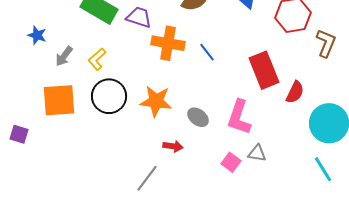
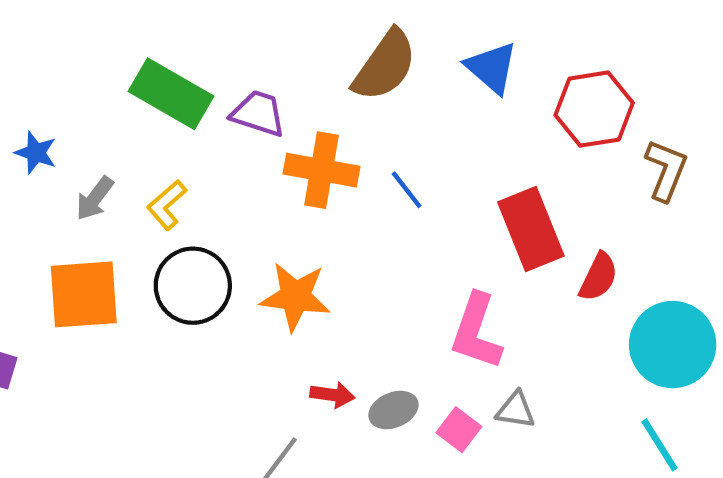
gray ellipse: (198, 117) -> (393, 410), moved, turned -60

